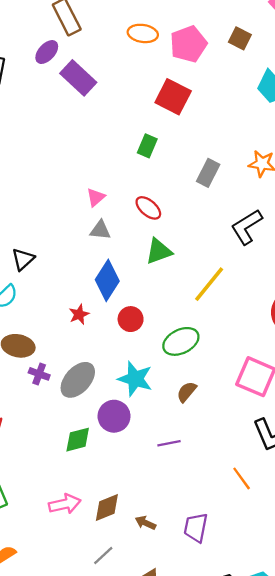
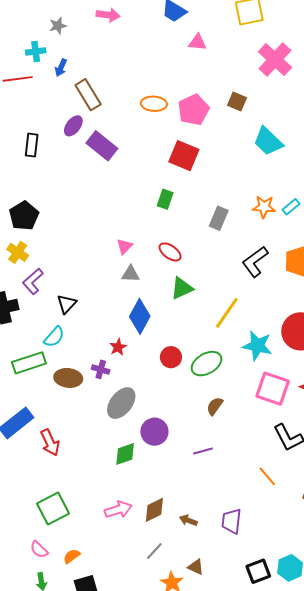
red circle: (131, 319) -> (171, 357), moved
purple cross: (39, 374) -> (101, 369), moved
cyan star: (135, 379) -> (257, 346), moved

